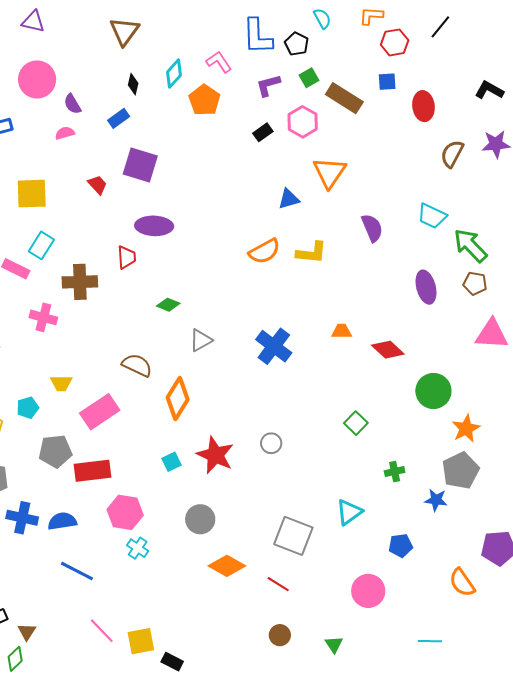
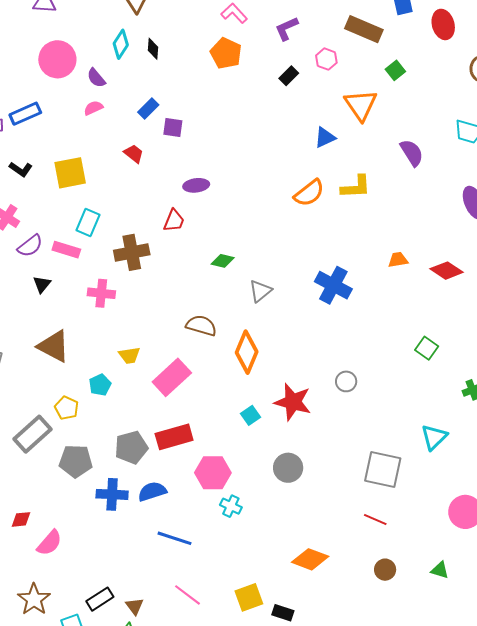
cyan diamond: (174, 74) -> (121, 44), moved
green square: (309, 78) -> (395, 70), moved
blue rectangle: (119, 118) -> (148, 108), moved
pink hexagon: (303, 122) -> (326, 59), size x0.7
purple square: (140, 165) -> (173, 127), size x0.6
purple ellipse: (154, 226) -> (196, 185), size x0.7
red trapezoid: (127, 257) -> (174, 221), turned 35
gray pentagon: (55, 451) -> (131, 447), moved
orange diamond: (227, 566) -> (310, 559), moved
pink line: (102, 631) -> (187, 595), moved
green triangle: (334, 644) -> (440, 570), turned -30

